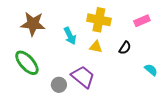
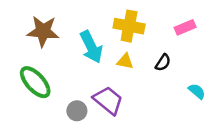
cyan arrow: (70, 36) -> (91, 47), size x1.4

